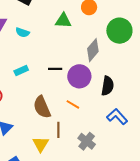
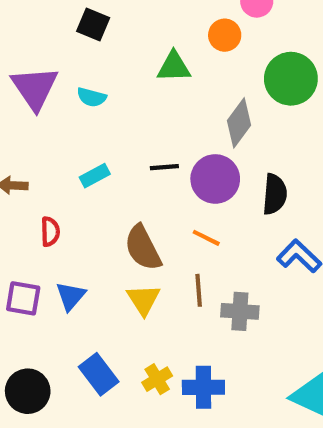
brown line: (58, 130) -> (199, 290), moved
gray cross: (87, 141) -> (240, 311), turned -30
yellow triangle: (41, 144) -> (144, 300), moved

